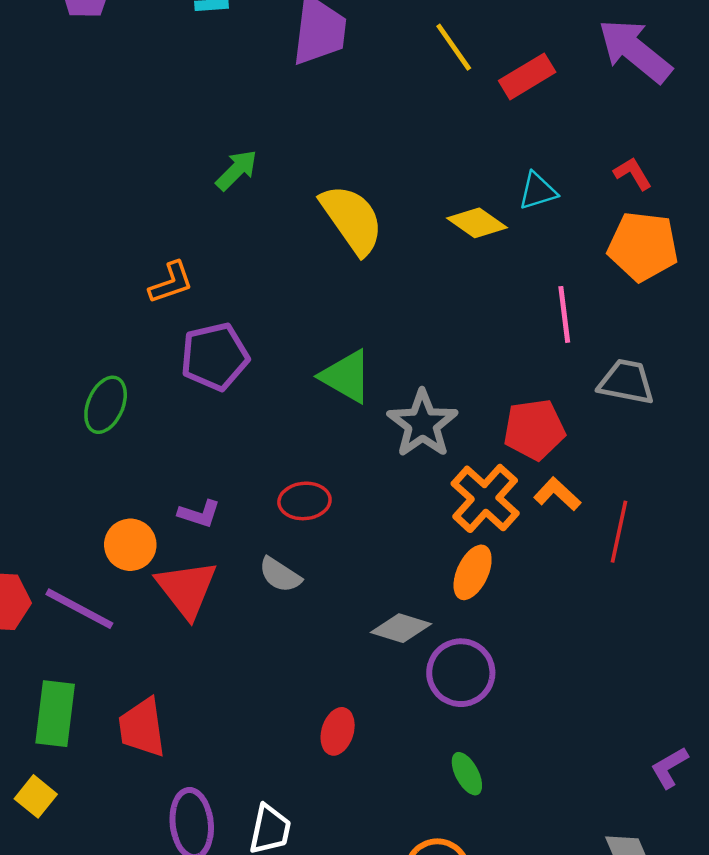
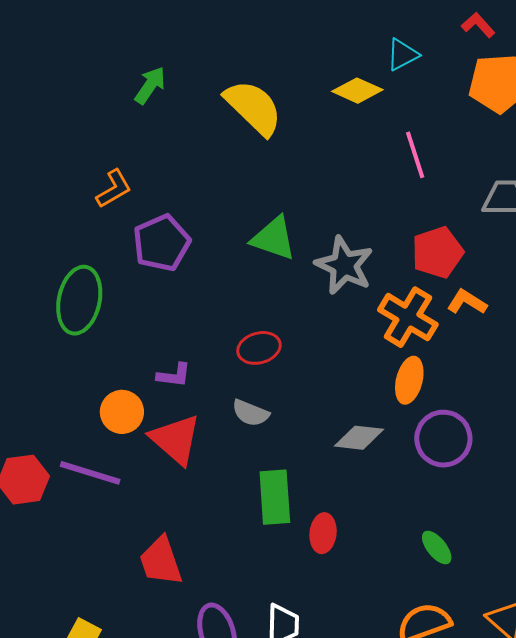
pink line: (564, 314) -> (415, 155), moved
green ellipse: (106, 405) -> (79, 300), size x1.4
purple circle: (461, 673) -> (443, 439), moved
green rectangle: (55, 714) -> (275, 497), moved

